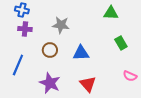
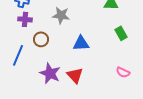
brown circle: (50, 50) -> (41, 39), moved
pink semicircle: (130, 76) -> (123, 72), moved
red triangle: (88, 84) -> (75, 75), moved

